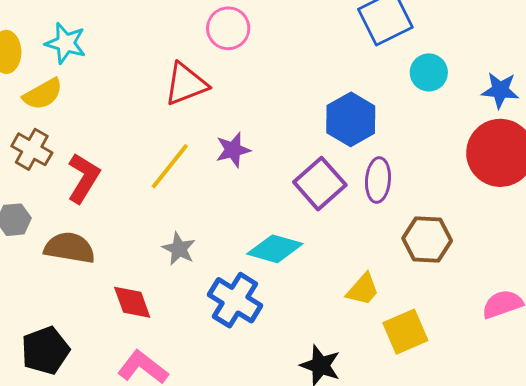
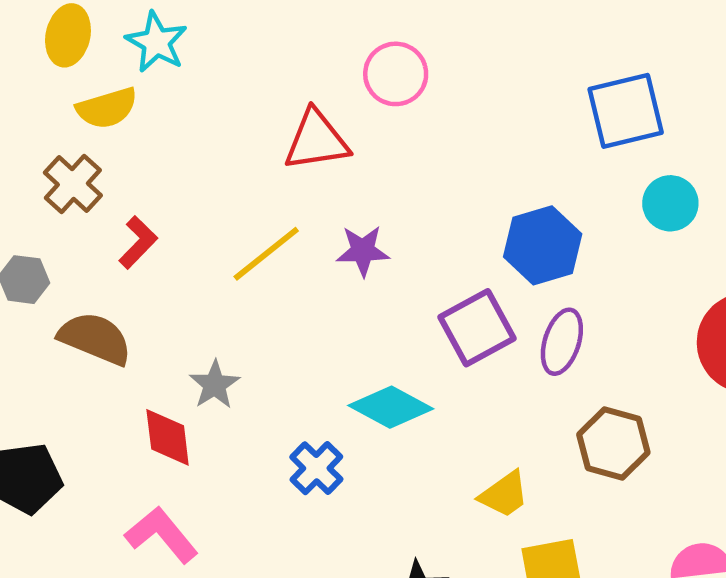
red L-shape: (84, 178) -> (138, 242), size x0.7
gray star: (179, 249) -> (215, 385), moved
blue cross: (235, 300) -> (316, 468), size x0.7

